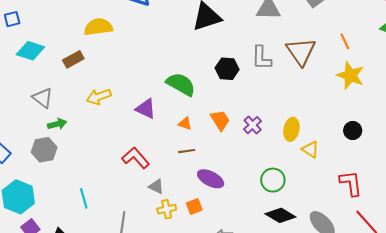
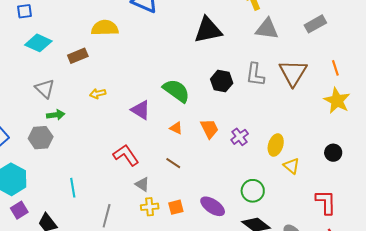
yellow arrow: (99, 97) -> (98, 94), size x0.7
brown line: (187, 151) -> (173, 163), moved, turned 35
purple ellipse: (211, 179) -> (213, 206), moved

